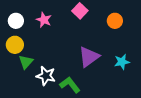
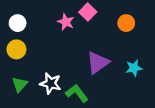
pink star: (44, 20) -> (66, 22), moved
green triangle: (26, 62) -> (20, 85), moved

